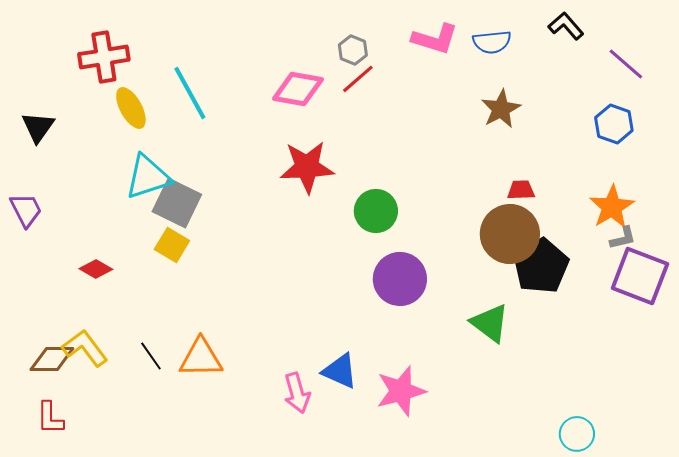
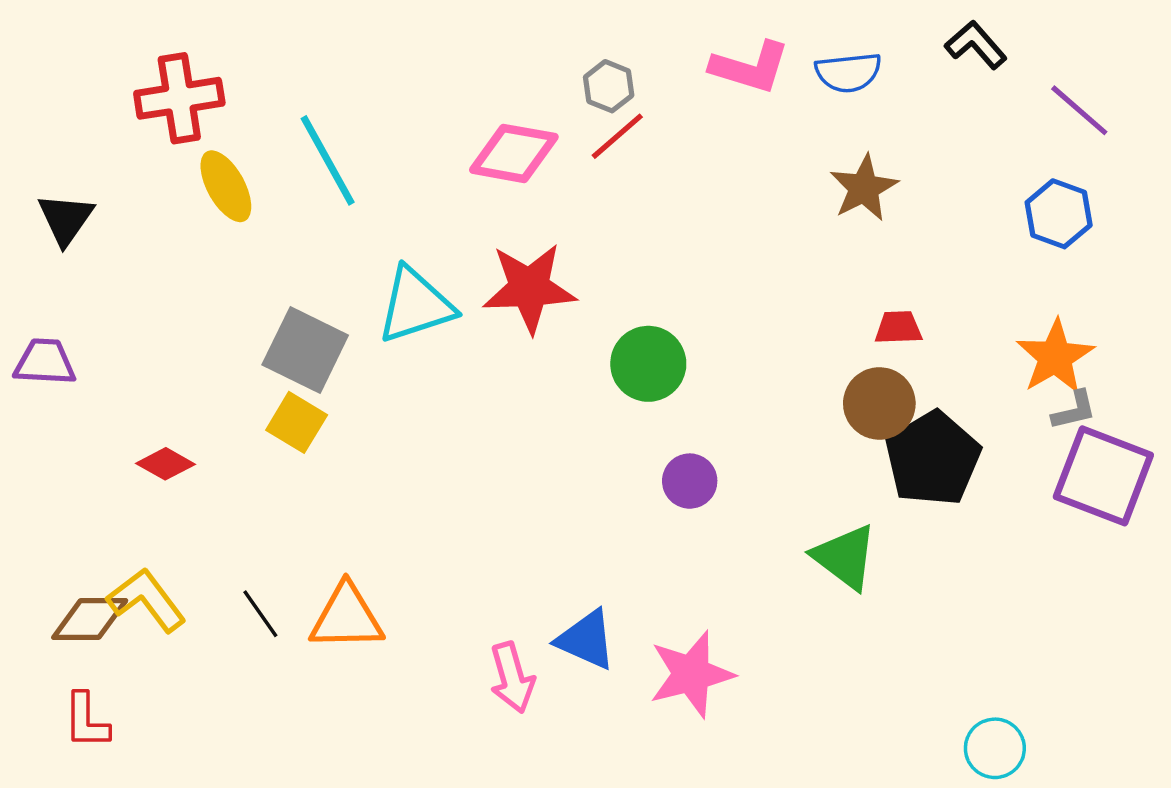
cyan triangle: (148, 177) -> (416, 305), moved
purple trapezoid: (26, 210) -> (45, 362), turned -60
brown circle: (510, 234) -> (879, 403), size x0.7
purple circle: (400, 279) -> (690, 481), size x0.6

